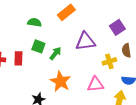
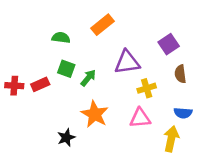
red rectangle: (18, 58) -> (40, 84), turned 64
yellow cross: (109, 61) -> (147, 88), moved

